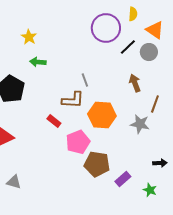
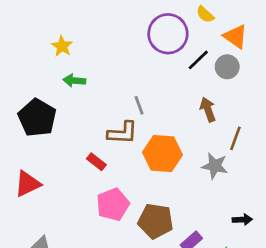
yellow semicircle: (133, 14) -> (205, 14), turned 128
pink pentagon: (78, 142) -> (113, 204), moved

